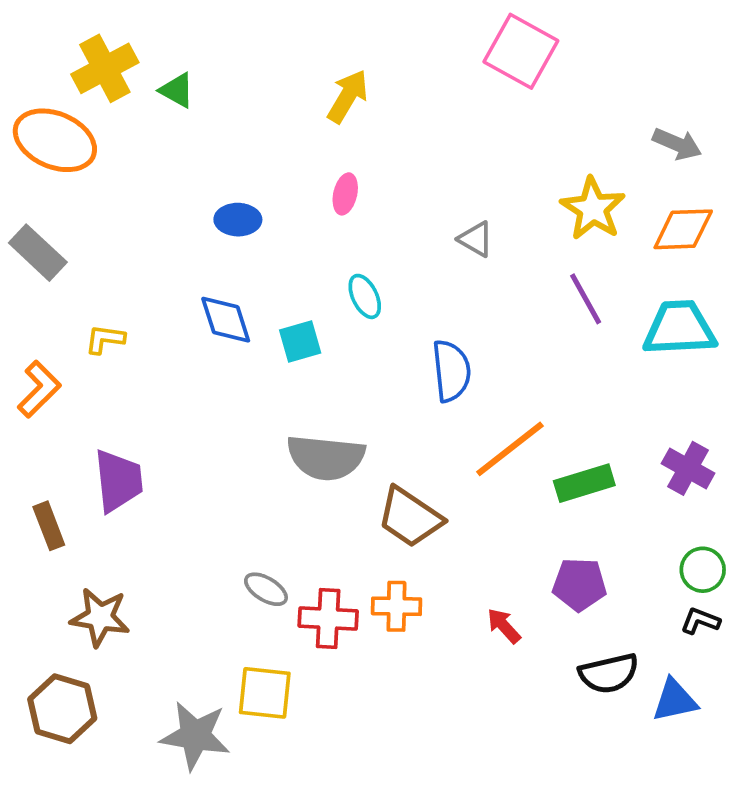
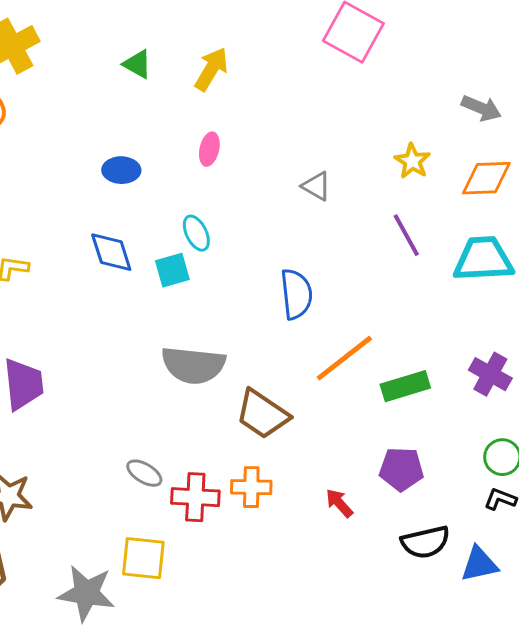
green triangle: (177, 90) -> (137, 64), moved
yellow star: (593, 209) -> (412, 161), size x0.7
cyan ellipse: (365, 296) -> (196, 233), moved

